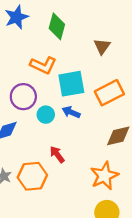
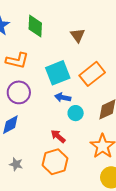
orange L-shape: (43, 65) -> (17, 60), moved
cyan circle: (46, 115) -> (76, 113), moved
orange hexagon: (32, 176) -> (55, 162), moved

